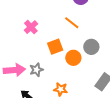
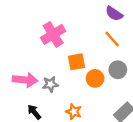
orange line: (72, 23) -> (112, 39), moved
pink cross: (31, 27) -> (53, 34), size x1.5

